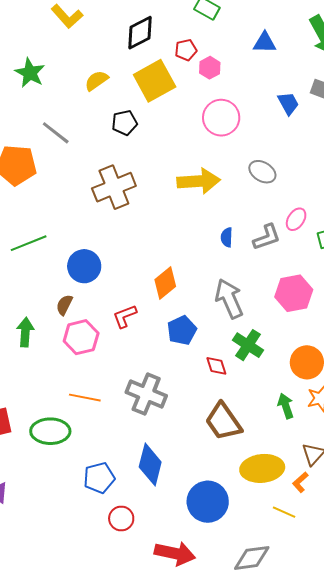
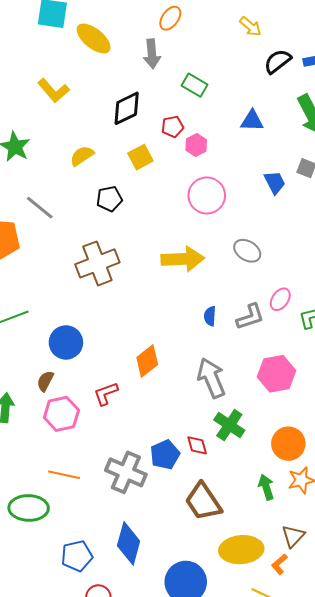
yellow square: (155, 81) -> (140, 157), size x0.6
blue pentagon: (182, 330) -> (165, 455), moved

